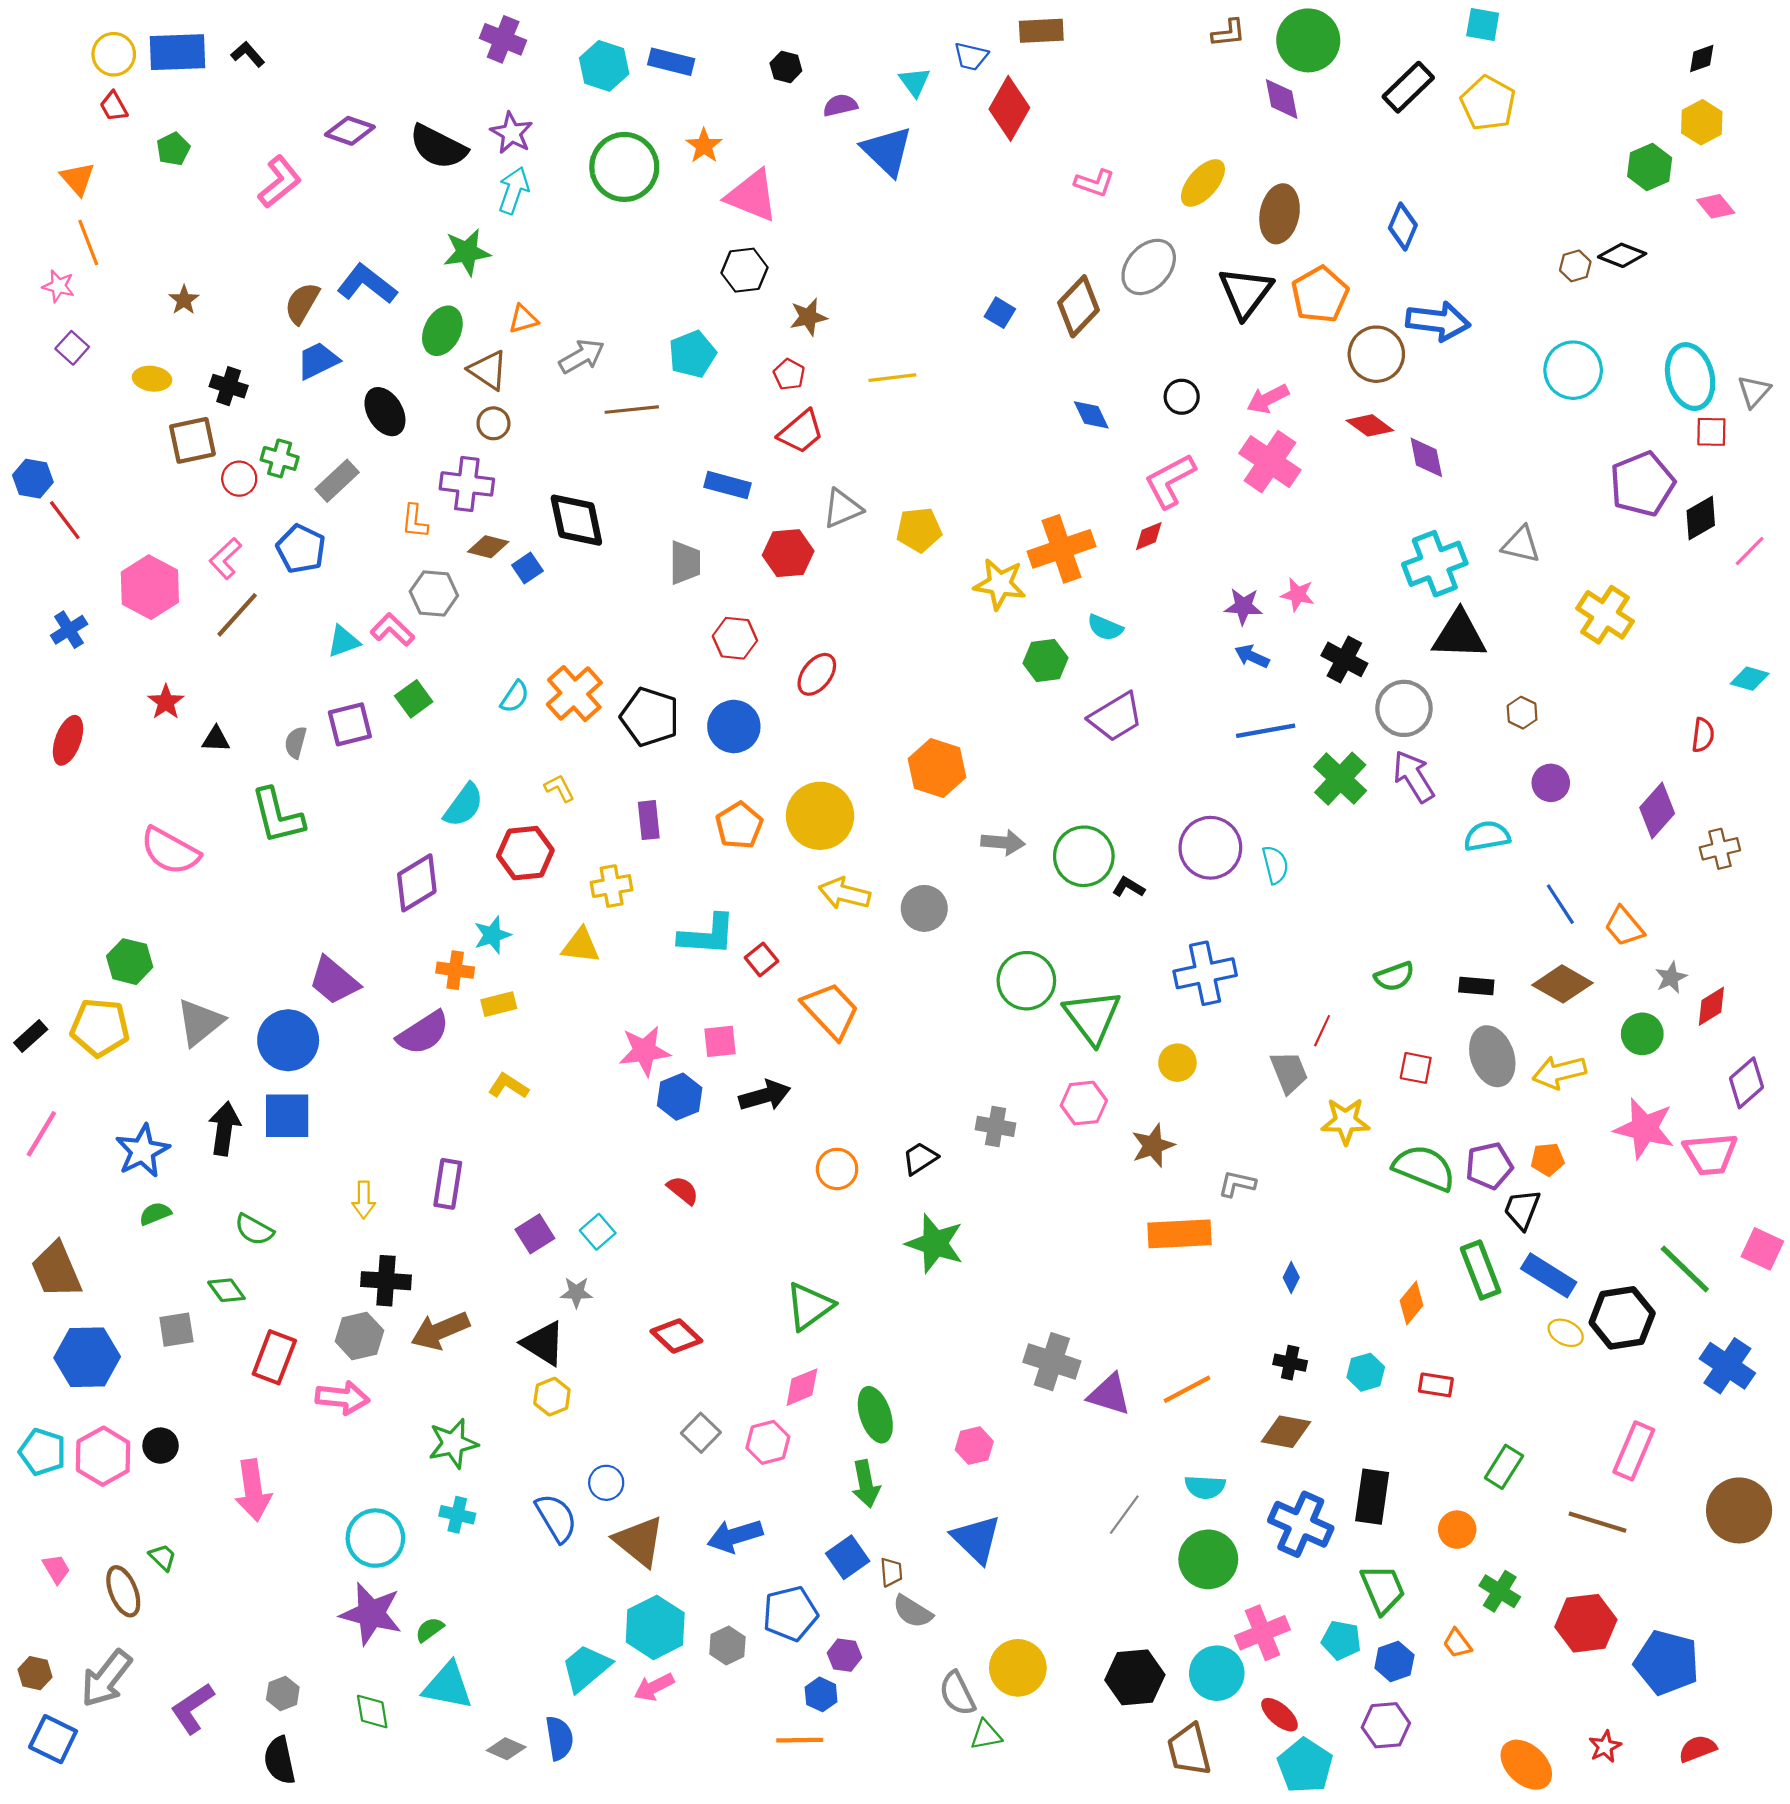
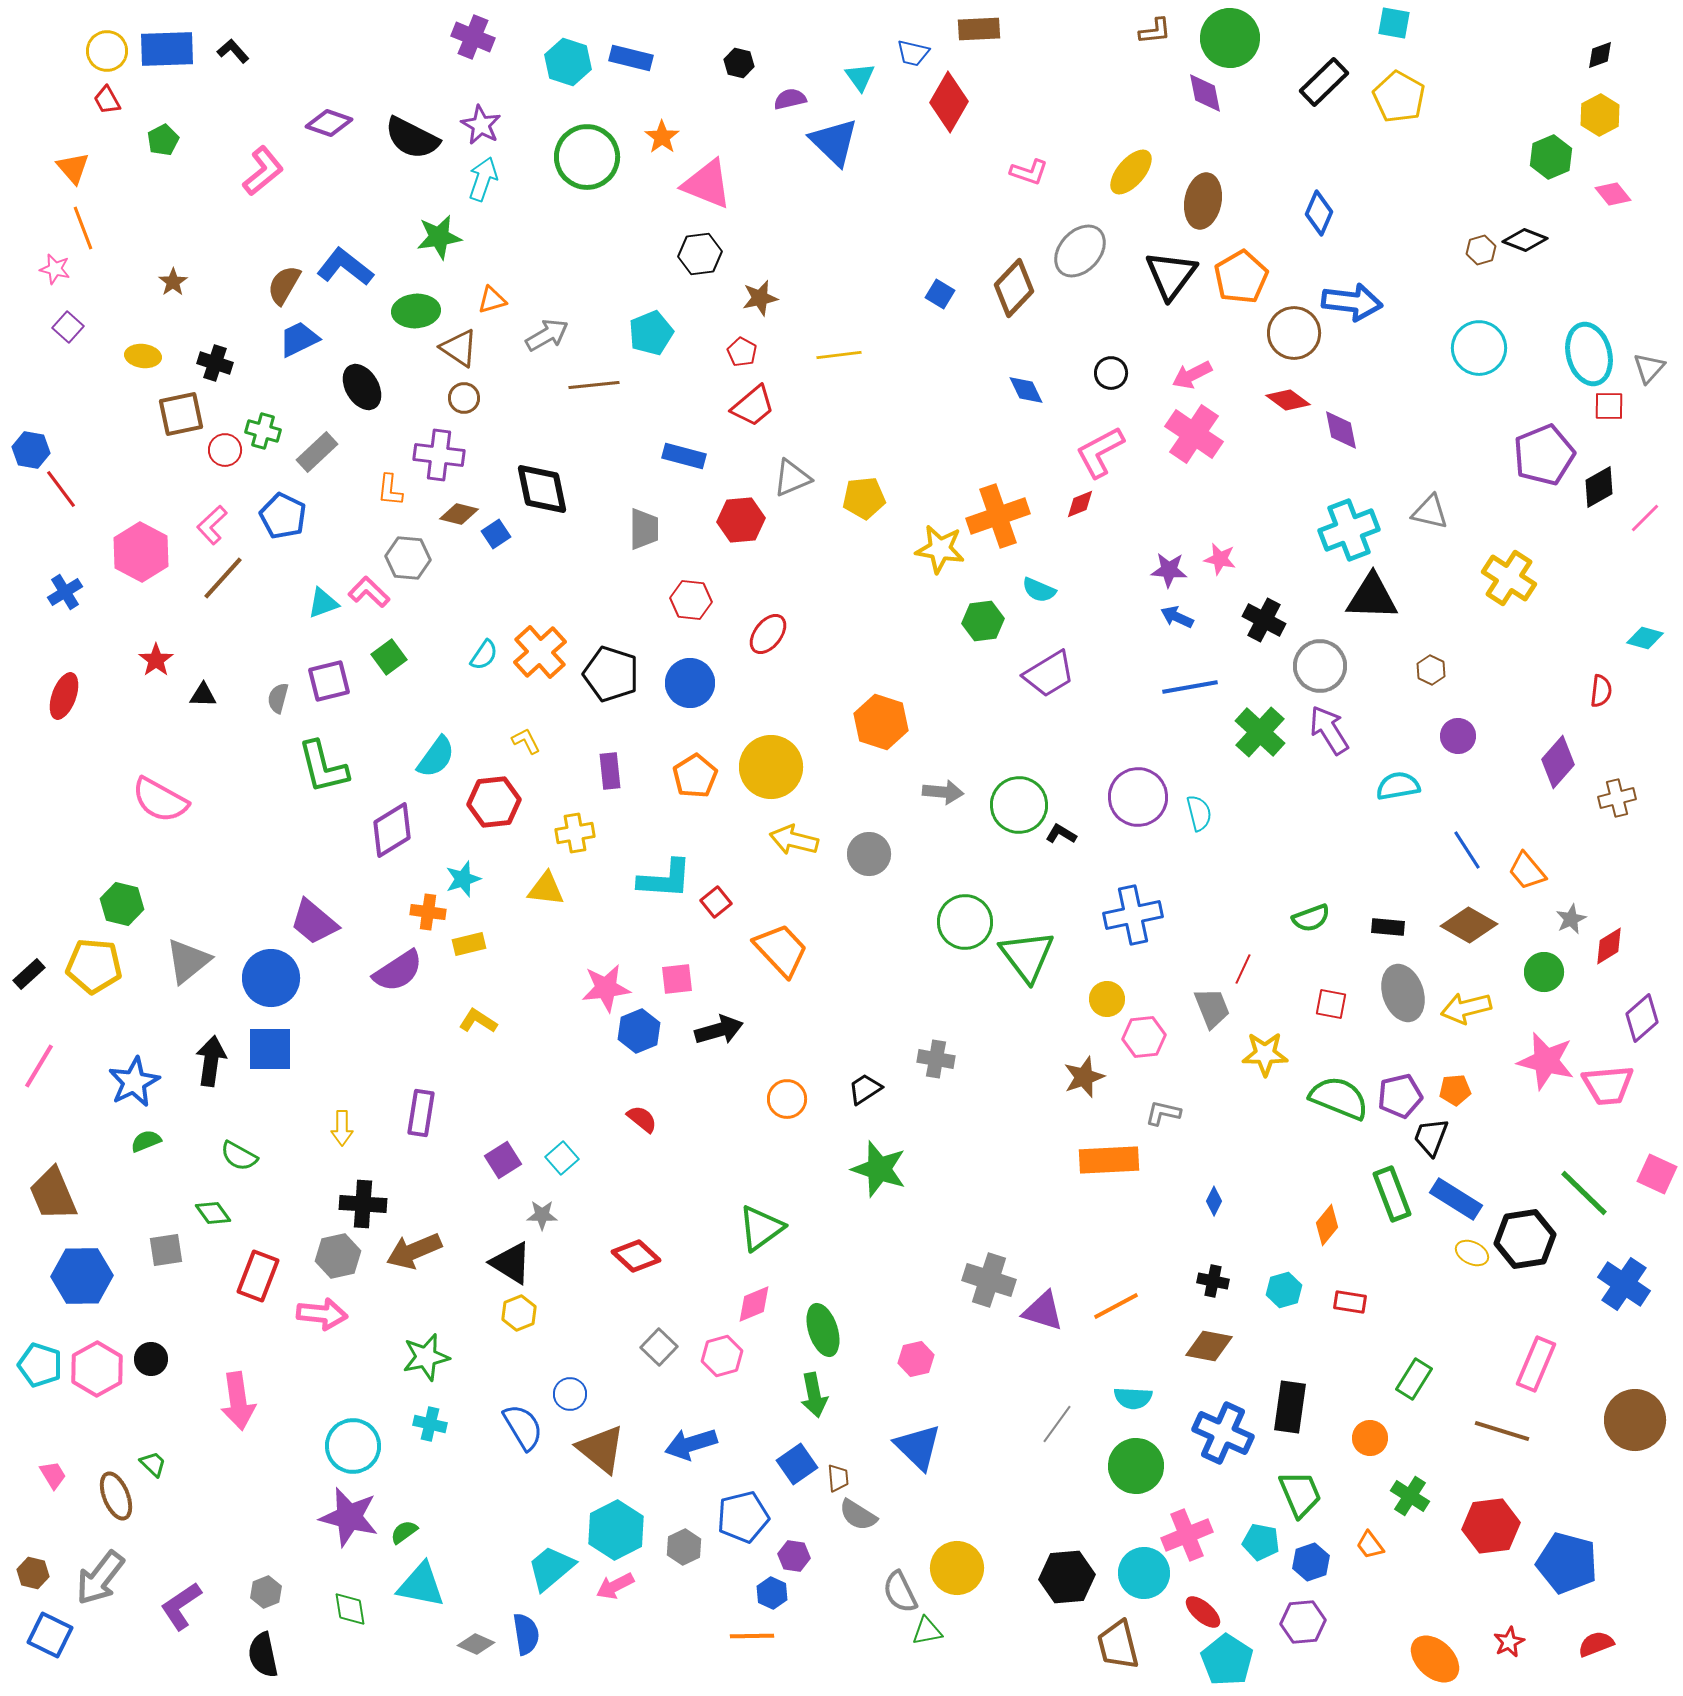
green ellipse: (442, 331) -> (416, 311), turned 60
green L-shape: (278, 816) -> (323, 767), moved
pink hexagon: (1084, 1103) -> (1144, 1037), moved

